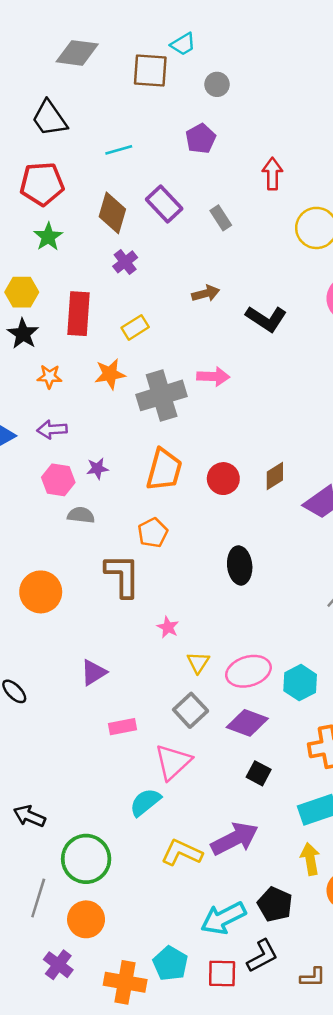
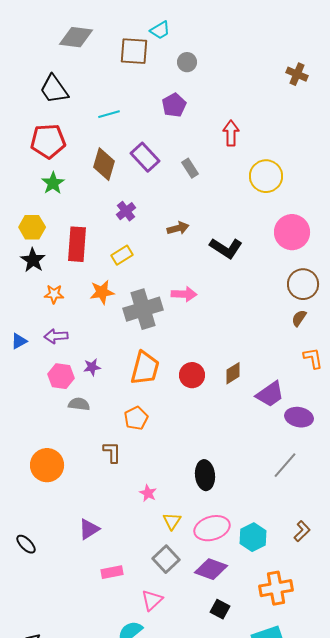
purple cross: (125, 262) -> (126, 211), moved
black ellipse: (240, 565) -> (205, 475), moved
brown L-shape: (123, 576) -> (112, 452), size x0.6
pink triangle: (173, 762) -> (152, 600), size x0.7

